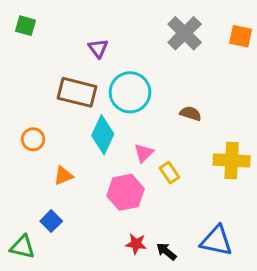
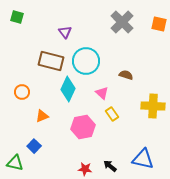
pink triangle: (144, 153) -> (102, 93), moved, turned -32
red star: (136, 244) -> (85, 169), moved

